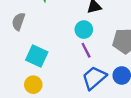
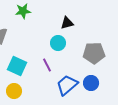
purple line: (86, 50) -> (47, 65), moved

